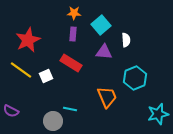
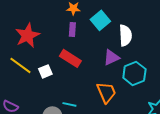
white semicircle: (126, 40) -> (125, 35), size x1.5
purple triangle: (104, 52) -> (111, 57), moved, turned -30

